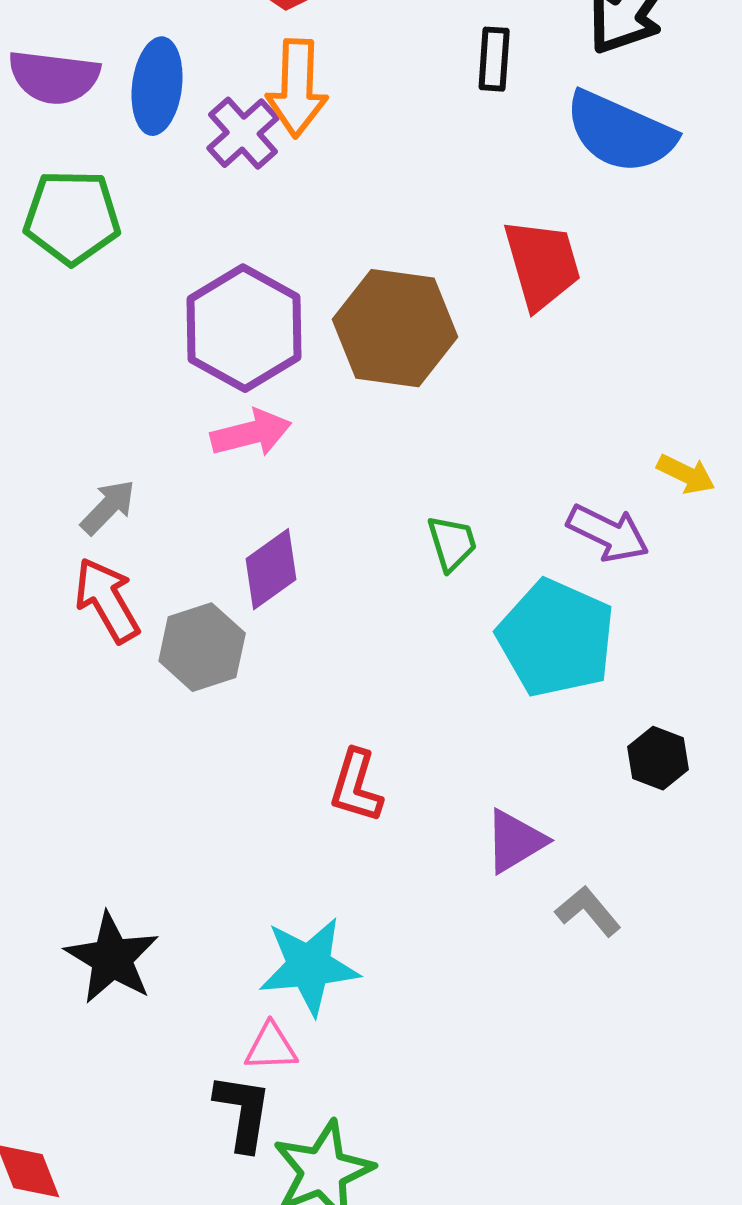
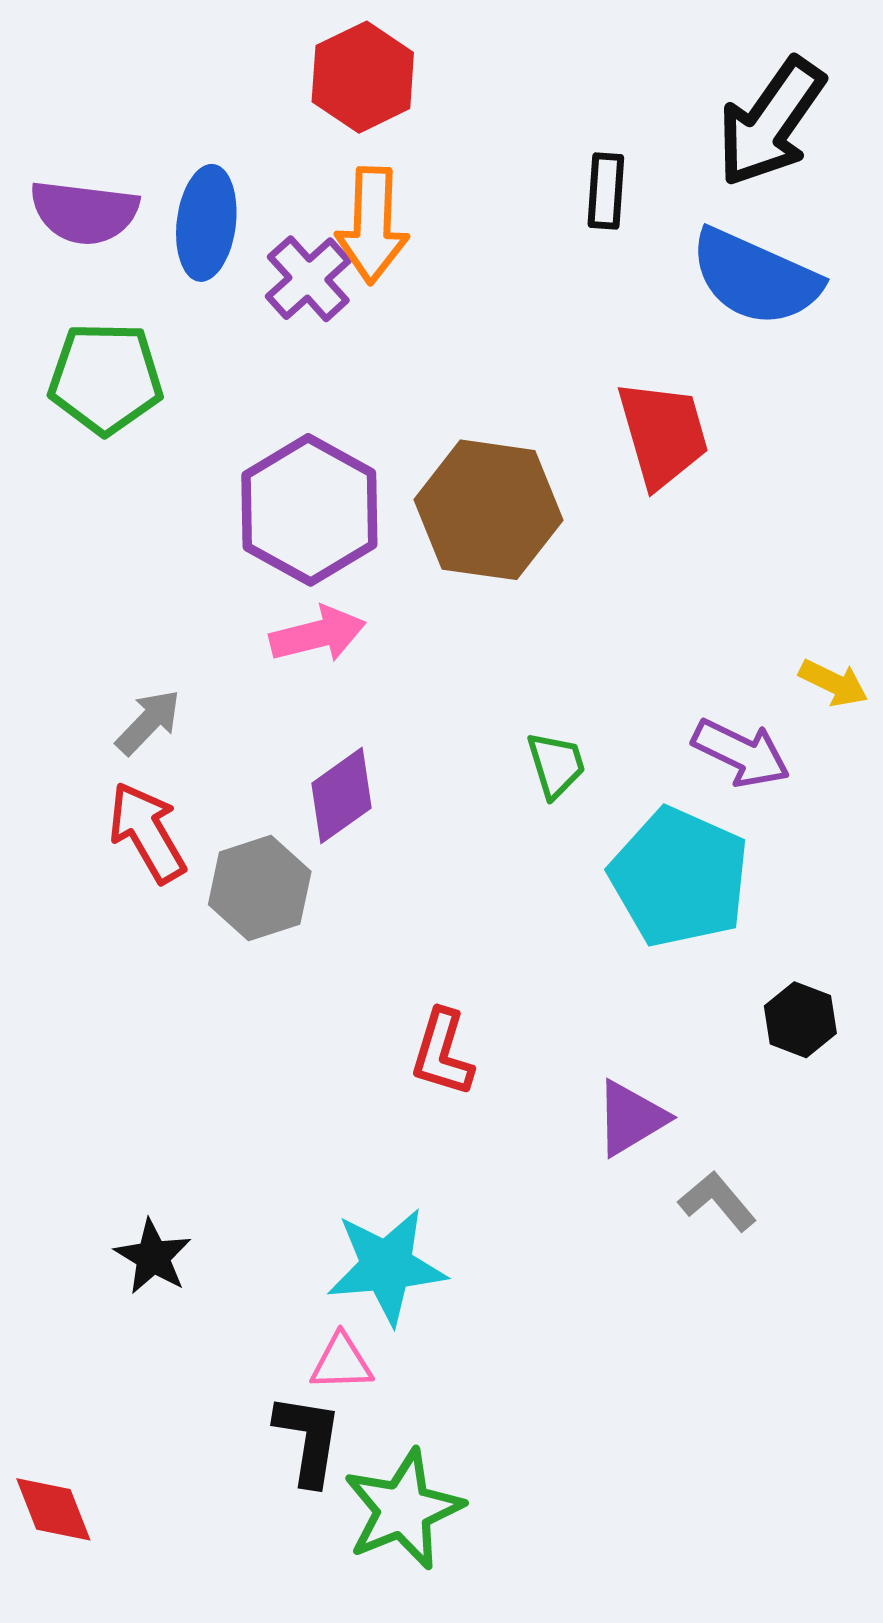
black star: (112, 958) -> (153, 1257), size x0.7

